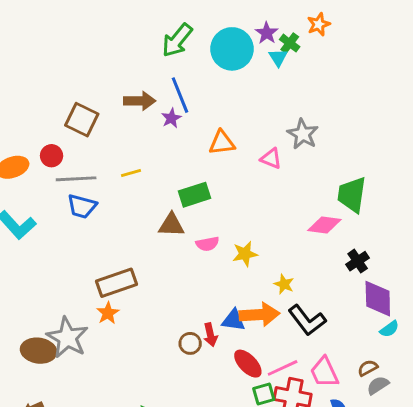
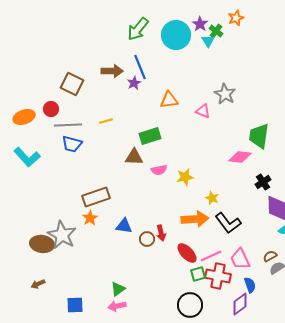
blue triangle: (233, 320) -> (124, 226), moved

